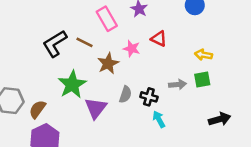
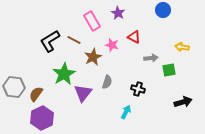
yellow arrow: (203, 55) -> (182, 47), moved
gray arrow: (177, 85) -> (151, 58), moved
black cross: (149, 97) -> (138, 89), moved
cyan arrow: (159, 119) -> (126, 112), moved, turned 56

